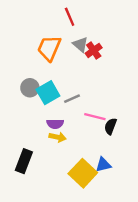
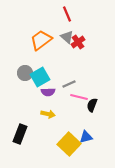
red line: (70, 17) -> (67, 14), moved
orange trapezoid: (49, 48) -> (41, 40), turned 30
gray line: (72, 99) -> (69, 84), moved
purple semicircle: (55, 124) -> (48, 92), moved

